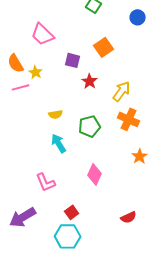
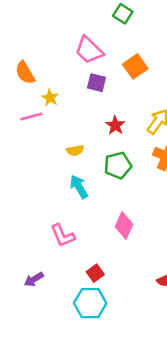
pink trapezoid: (43, 34) -> (89, 50), moved
orange semicircle: (16, 63) -> (25, 73), moved
red star: (90, 81) -> (115, 125), moved
purple arrow: (23, 217) -> (34, 279), size x0.6

